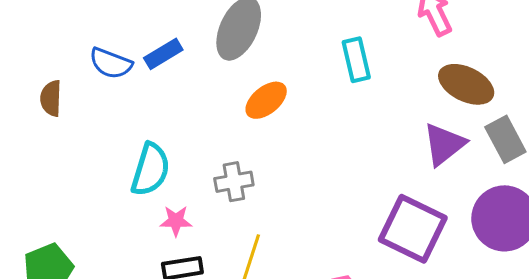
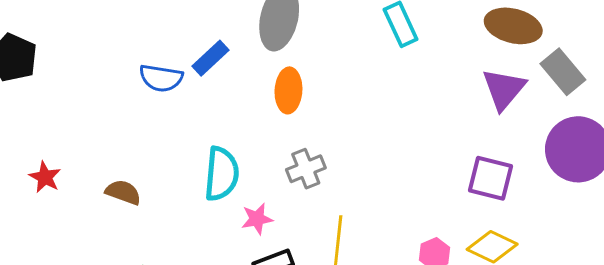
brown semicircle: (51, 98) -> (123, 192), moved, turned 120
orange ellipse: (266, 100) -> (288, 90), moved, turned -36
purple square: (413, 229) -> (490, 178), size x0.7

